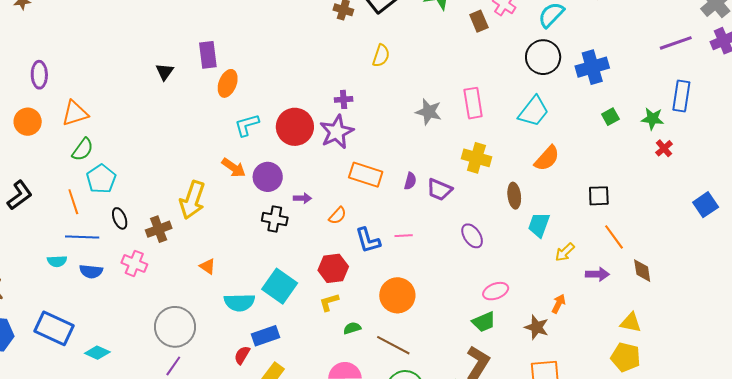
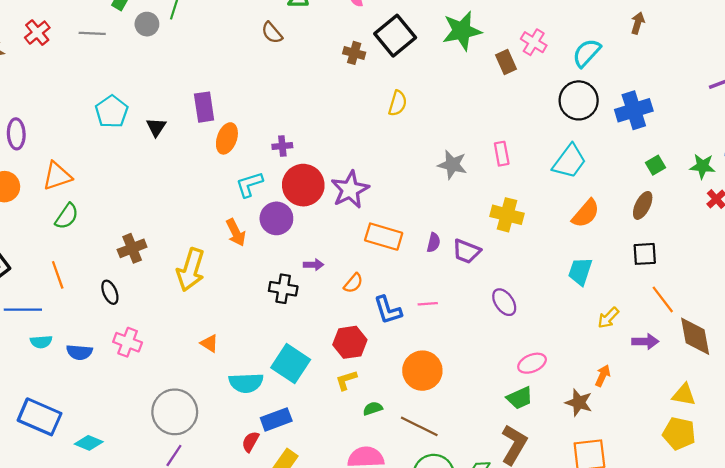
purple cross: (344, 99) -> (282, 146), moved
pink rectangle: (473, 103) -> (502, 154), size x0.7
orange arrow: (234, 168) -> (236, 232), turned 30
purple circle: (268, 177) -> (276, 218), moved
cyan pentagon: (101, 179) -> (112, 112), moved
brown ellipse: (514, 196) -> (643, 205), moved, turned 35
cyan trapezoid: (539, 225) -> (580, 271), moved
brown cross: (159, 229) -> (132, 248), moved
blue line: (82, 237) -> (23, 310), moved
brown diamond: (642, 271) -> (695, 336), size x1.5

